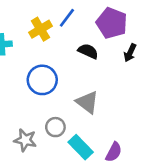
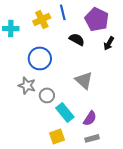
blue line: (67, 18) -> (63, 12), turned -56
gray triangle: (87, 102) -> (84, 80), moved
gray star: (25, 140) -> (27, 86), moved

